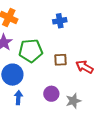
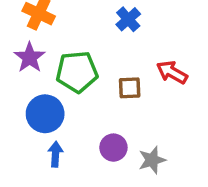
blue cross: (60, 21) -> (128, 19), turned -32
red arrow: (84, 67) -> (172, 72), moved

